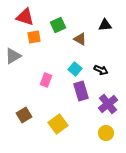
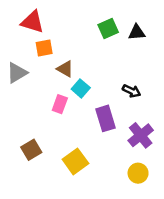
green square: (58, 25) -> (108, 28), moved
brown triangle: (80, 39) -> (65, 69), moved
cyan square: (75, 69) -> (81, 88), moved

